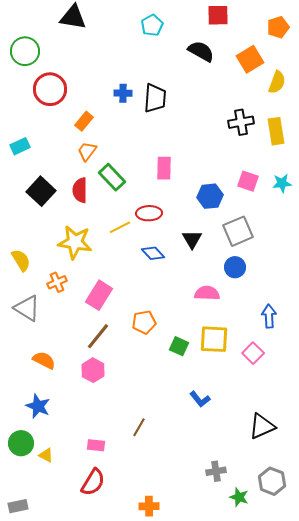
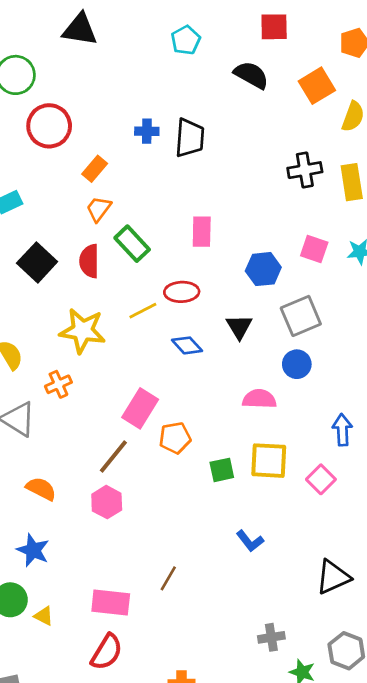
pink rectangle: (99, 295) -> (140, 408), moved
green square: (179, 346) -> (222, 470), turned -36
pink rectangle: (96, 445) -> (111, 603), size x1.6

